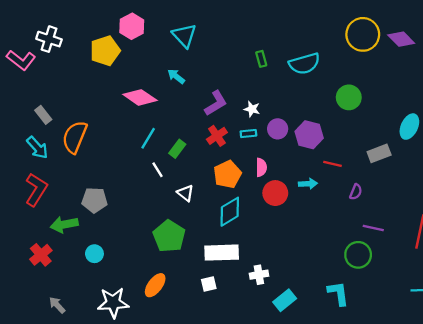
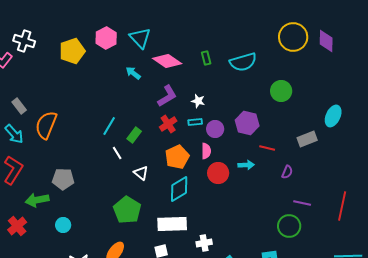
pink hexagon: (132, 26) -> (106, 38), moved
purple diamond: (401, 39) -> (326, 41), turned 45
pink diamond: (140, 97) -> (167, 61), moved
purple circle: (278, 129) -> (215, 129), moved

